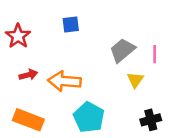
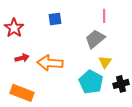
pink line: (155, 54) -> (104, 16), moved
cyan pentagon: (89, 117) -> (91, 82), moved
black cross: (151, 120) -> (121, 84), moved

